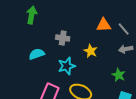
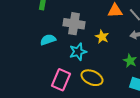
gray cross: (63, 38) -> (74, 24), size x1.5

